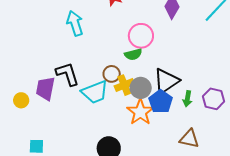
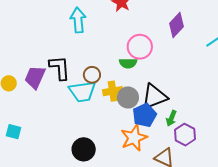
brown circle: (112, 74) -> (92, 75), moved
purple hexagon: (214, 99) -> (185, 135), moved
orange star: (140, 112) -> (134, 138), moved

